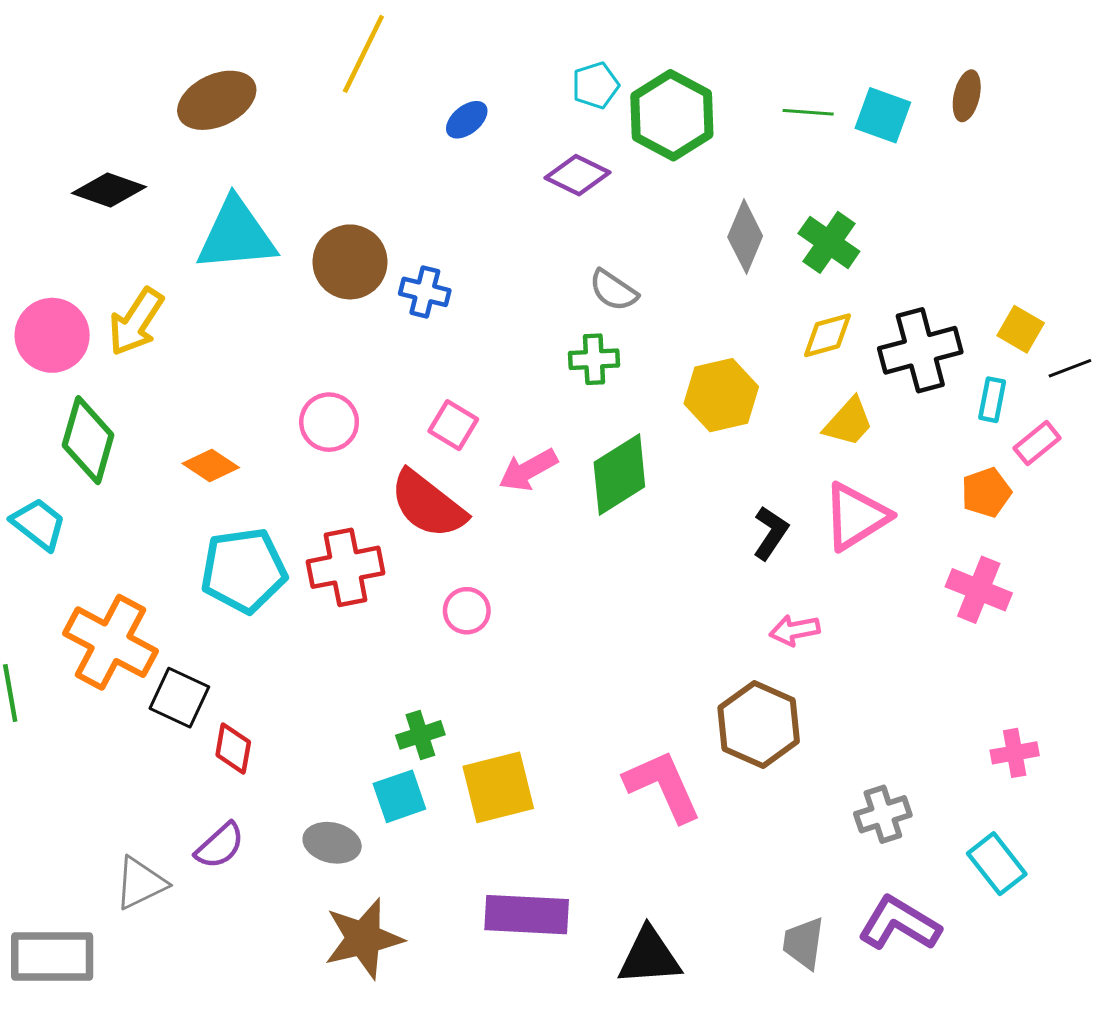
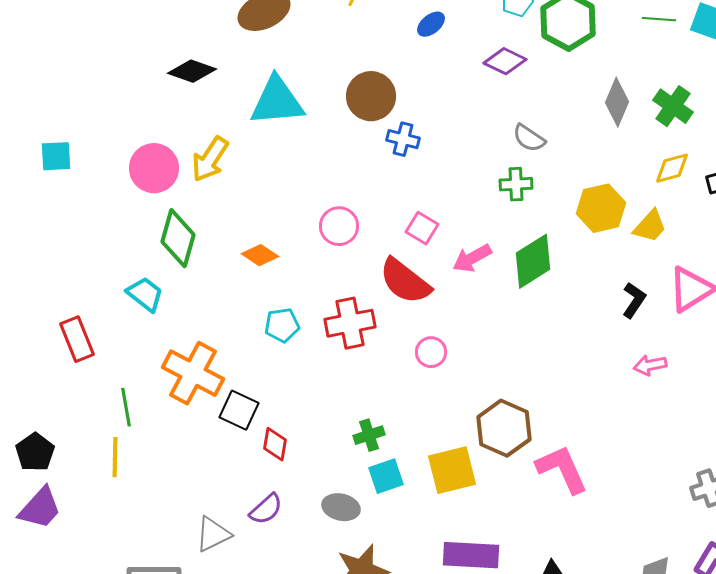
brown circle: (350, 262) -> (371, 96), moved
yellow trapezoid: (848, 422) -> (650, 226), moved
cyan pentagon: (244, 570) -> (282, 325), size x0.6
brown hexagon: (759, 724) -> (504, 428), moved
green cross: (420, 735) -> (369, 435), moved

